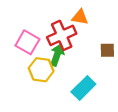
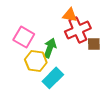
red cross: (62, 35) -> (78, 30), moved
cyan rectangle: (83, 88) -> (53, 78), moved

